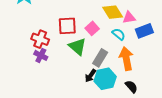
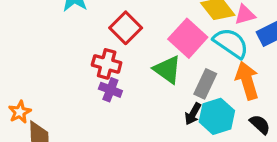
red square: (67, 26) -> (126, 28), moved, turned -36
pink square: (92, 28) -> (188, 38), size x1.6
cyan semicircle: (119, 34) -> (231, 43), size x1.6

